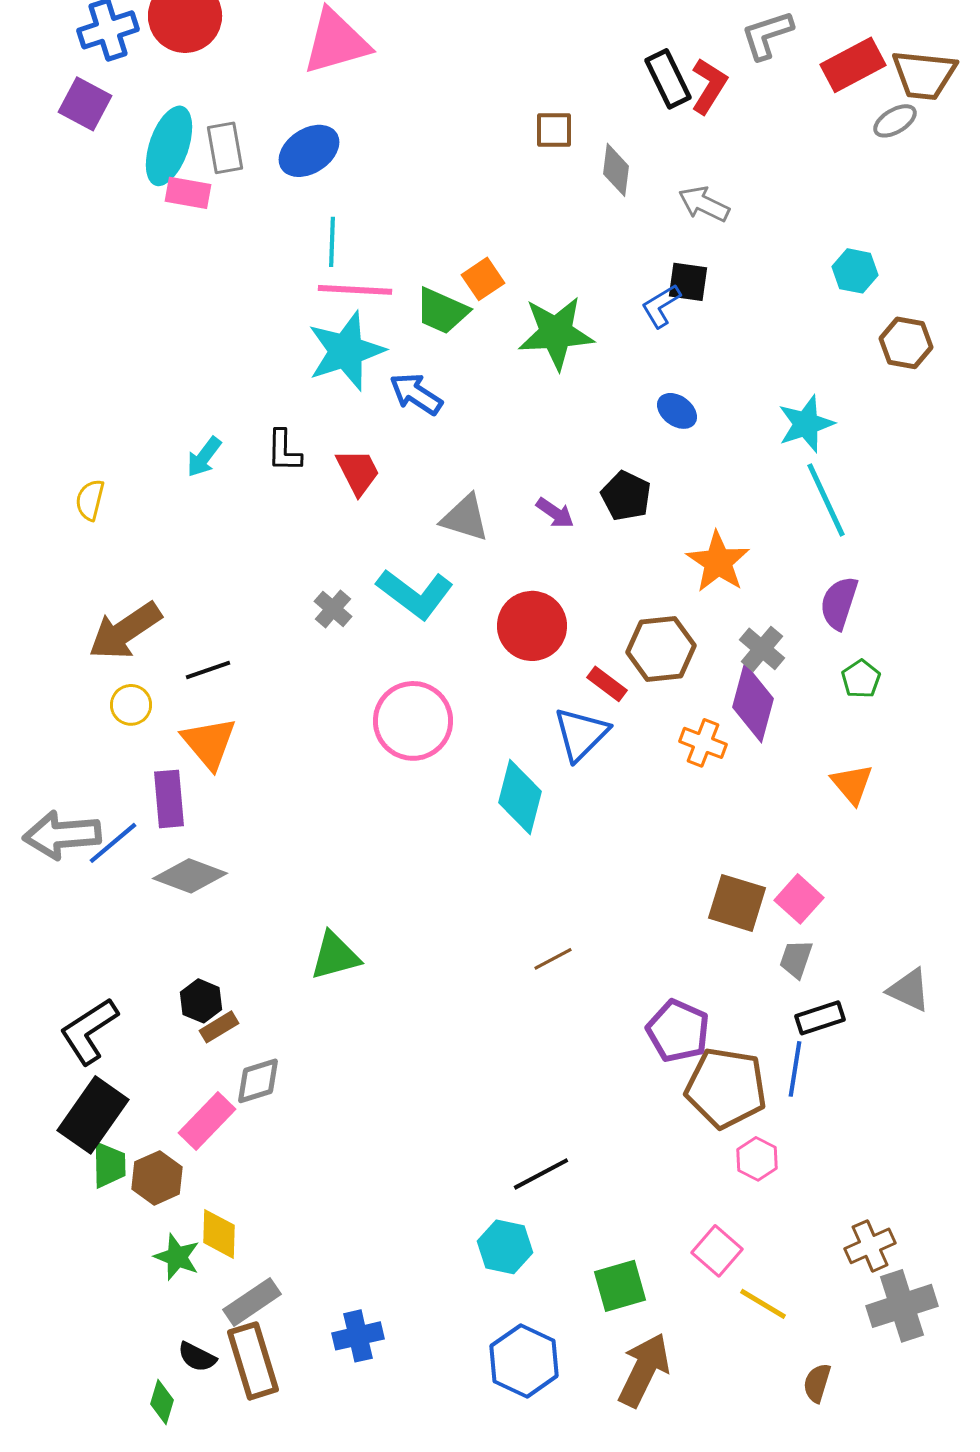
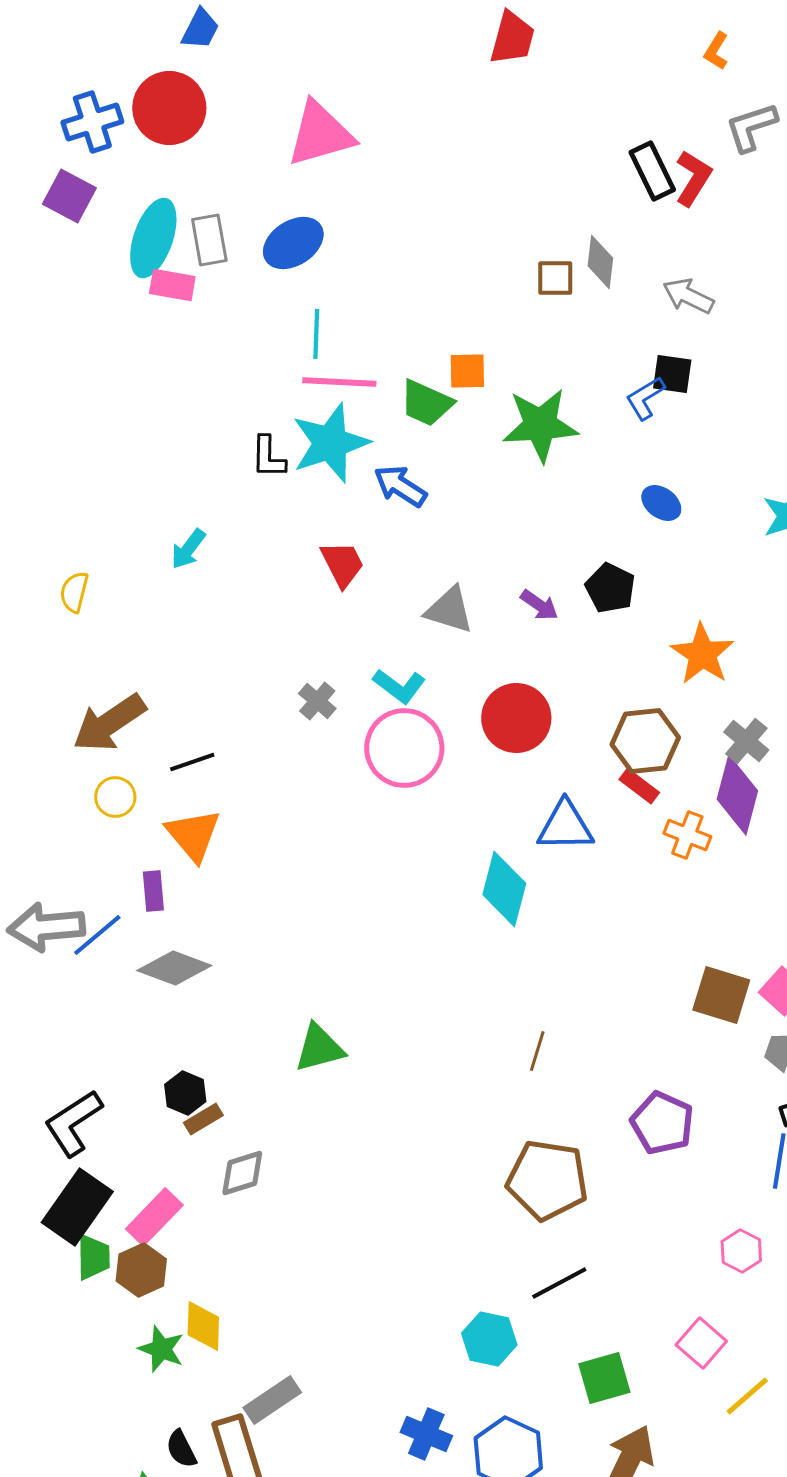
brown square: (554, 130) -> (555, 278), moved
orange square: (483, 279) -> (467, 371), turned 33
black L-shape: (284, 451) -> (268, 457), moved
cyan L-shape: (415, 594) -> (399, 686), size x0.7
red rectangle: (607, 684) -> (639, 786), moved
pink circle: (413, 721) -> (404, 748), moved
blue triangle: (581, 734) -> (565, 826), turned 44
purple rectangle: (169, 799) -> (153, 891), size x0.7
brown line: (553, 959) -> (537, 1051), turned -45
brown pentagon: (726, 1088) -> (547, 1180), moved
pink rectangle: (207, 1121) -> (154, 1217), moved
black line: (541, 1174) -> (559, 1283), moved
gray rectangle: (252, 1302) -> (272, 1400), moved
yellow line: (763, 1304) -> (747, 1396), turned -72
blue cross: (358, 1336) -> (426, 1434), moved, turned 36
black semicircle: (197, 1357) -> (181, 1449), turned 36

